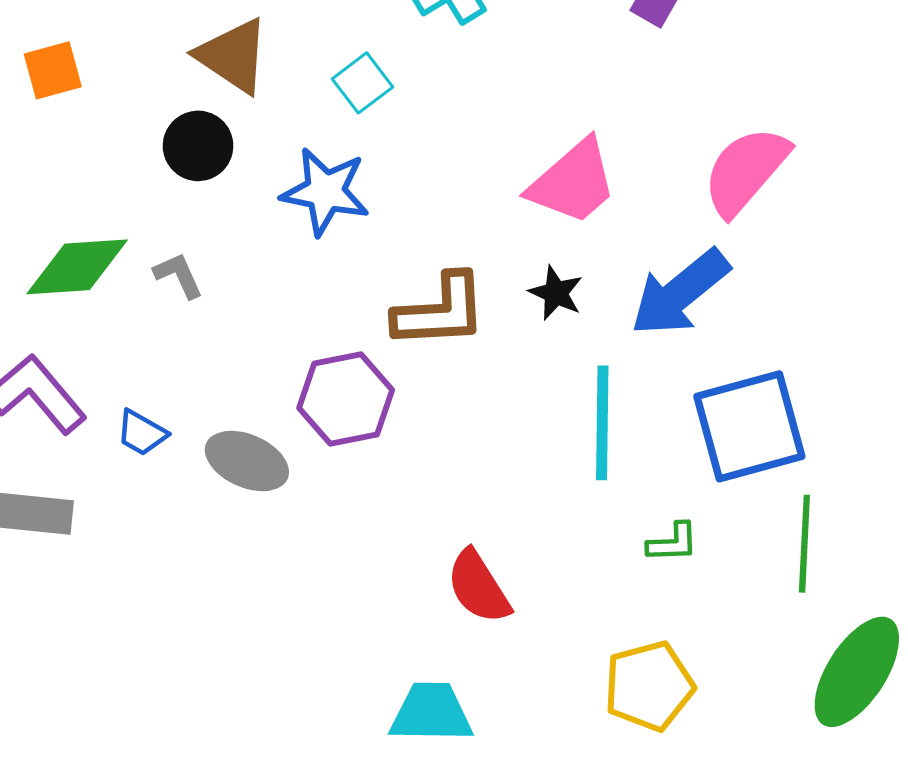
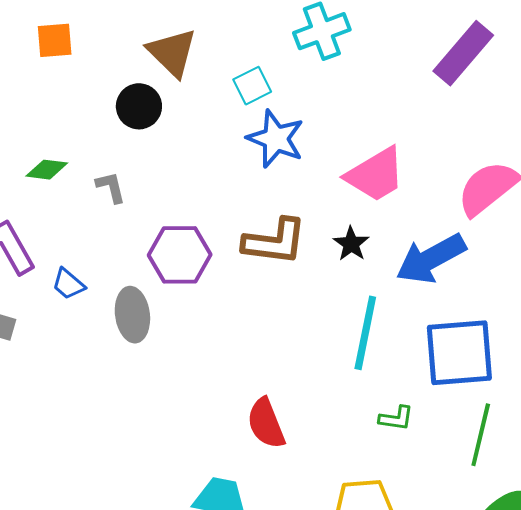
blue star: (325, 192) -> (276, 139), moved
green diamond: (77, 267) -> (47, 170), size x0.6
purple hexagon: (346, 399) -> (180, 255), moved
gray ellipse: (247, 461) -> (132, 315), turned 48

